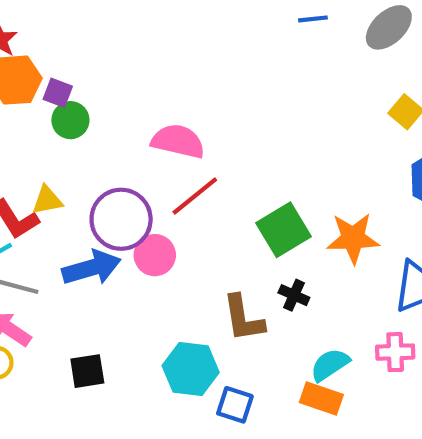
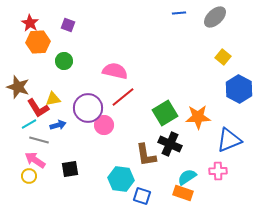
purple square: (58, 93) -> (68, 25), moved
blue arrow: (92, 268) -> (58, 125), moved, size x0.6
black cross: (294, 295) -> (170, 144), size x1.6
black square: (87, 371) -> (70, 169), moved

